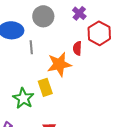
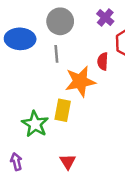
gray line: (31, 47) -> (56, 54), moved
yellow rectangle: (45, 87) -> (63, 110), turned 30

